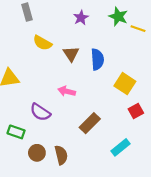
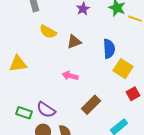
brown triangle: (71, 54) -> (74, 42), turned 42
blue semicircle: (97, 59) -> (109, 49), moved
purple semicircle: (40, 112) -> (46, 110), moved

